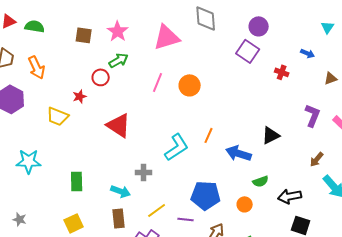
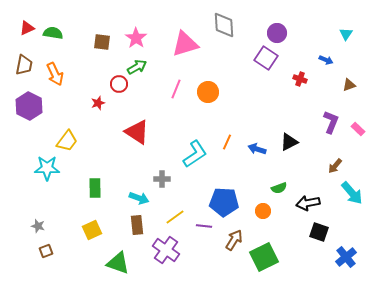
yellow trapezoid: (58, 116) -> (67, 141), moved, turned -75
blue arrow: (239, 153) -> (257, 149), moved, size x0.7

